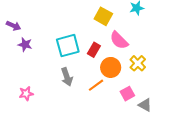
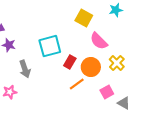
red rectangle: (94, 50) -> (70, 62), moved
gray arrow: (67, 77) -> (25, 69), moved

